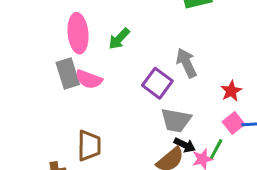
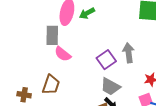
green arrow: (119, 39) -> (87, 13), moved
pink semicircle: (89, 79) -> (63, 54), moved

